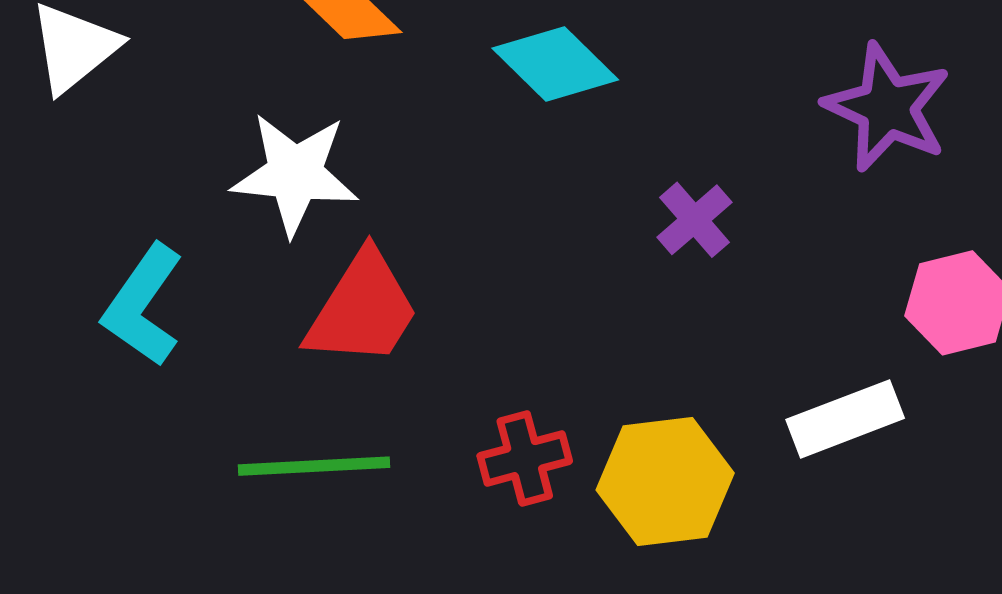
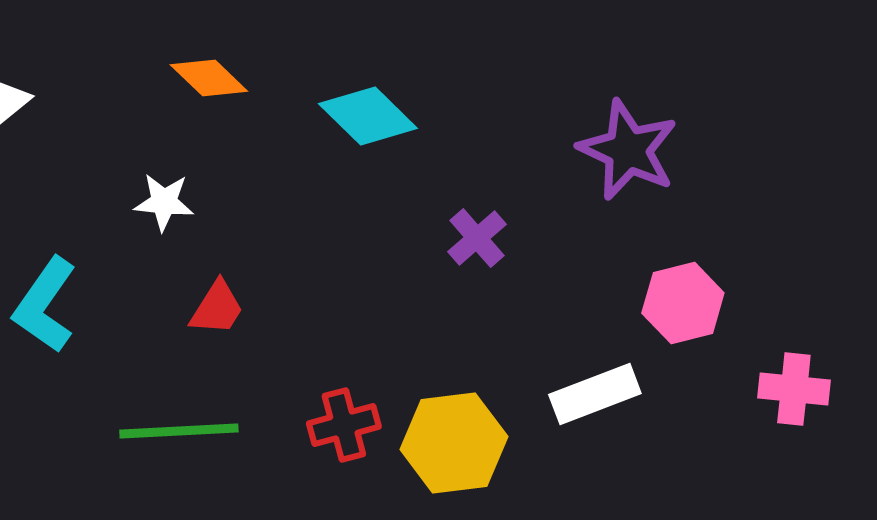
white star: (295, 174) -> (164, 202), size x0.6
red trapezoid: (363, 309) -> (217, 308), size x0.6

